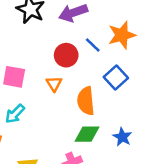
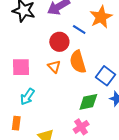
blue square: (116, 78) -> (106, 76), moved
orange semicircle: (86, 101) -> (78, 62), moved

